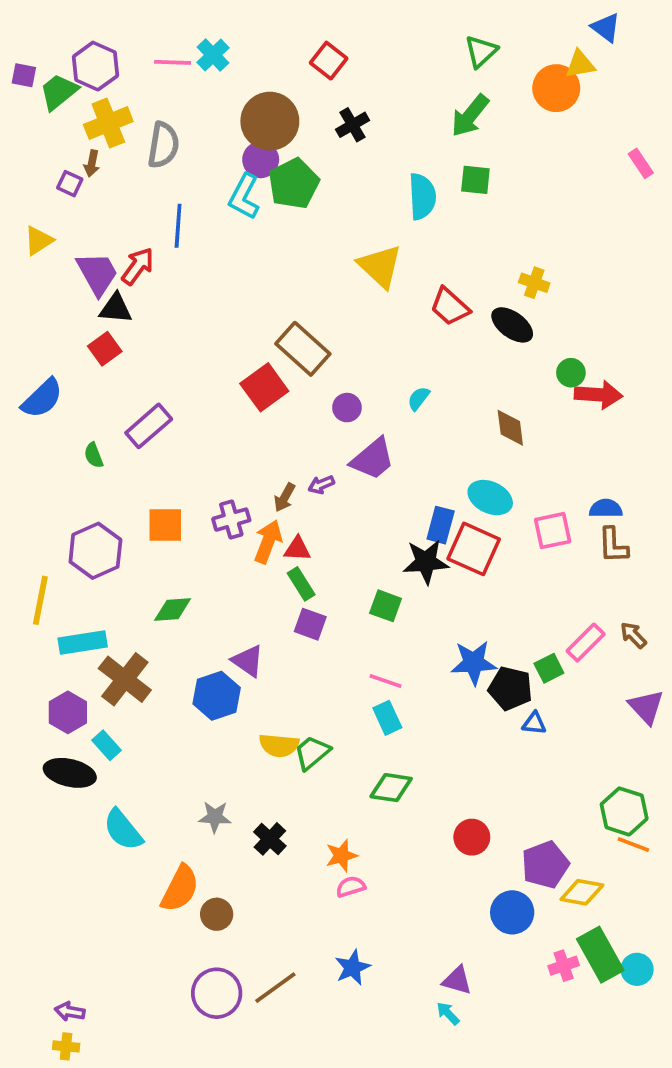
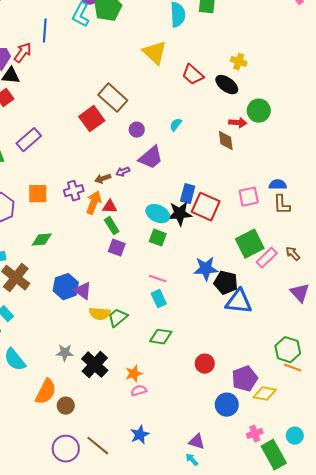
green circle: (571, 373) -> (259, 111), size x1.5
red arrow: (598, 395) -> (238, 123), moved, size x0.7
brown arrow: (285, 498) -> (103, 179), turned 42
cyan ellipse: (490, 498) -> (158, 214), moved
purple triangle: (248, 661) -> (83, 291), moved
green square: (549, 668) -> (250, 244), moved, size x1.8
blue triangle: (534, 723) -> (239, 302), size x2.0
black cross: (270, 839) -> (95, 365), size x1.5
green rectangle: (600, 955) -> (274, 455), moved
brown line: (275, 988) -> (98, 446), turned 75

